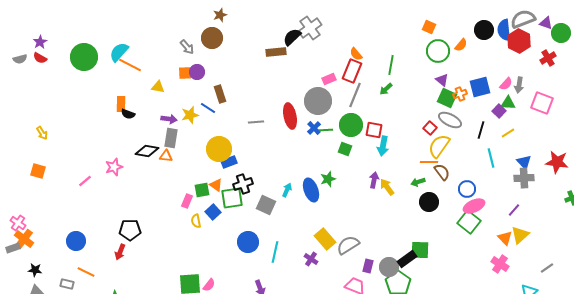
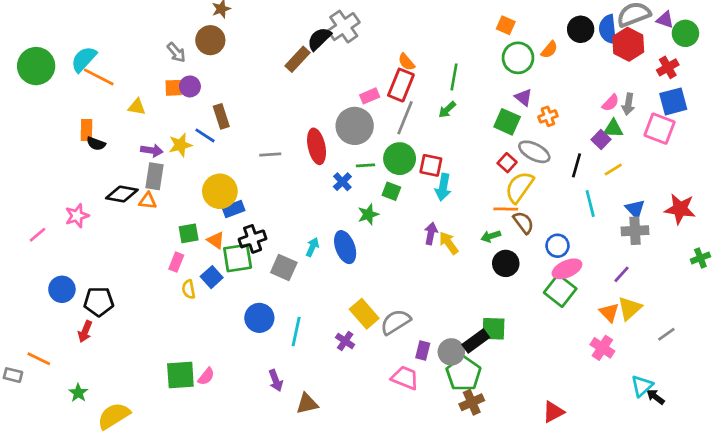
brown rectangle: (276, 52) -> (297, 59), turned -42
blue square: (480, 87) -> (673, 101), moved
green square: (447, 98) -> (507, 122), moved
blue cross: (314, 128) -> (342, 182), moved
green star: (328, 179) -> (368, 214), moved
green square: (202, 190) -> (189, 233), moved
blue circle: (76, 241) -> (62, 289), moved
gray line: (547, 268) -> (666, 334), moved

